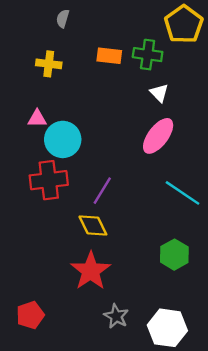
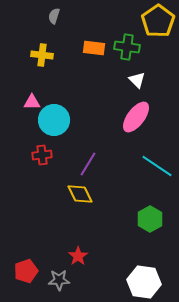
red cross: (49, 180) -> (42, 155), size x0.6
red star: (91, 271) -> (78, 256), moved, size x0.6
gray star: (116, 316) -> (59, 280), moved, turned -30

